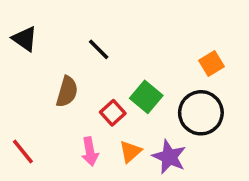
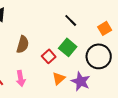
black line: (99, 49) -> (71, 20), moved
pink arrow: (90, 152) -> (21, 78), moved

